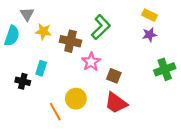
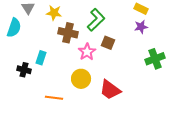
yellow star: (43, 31) -> (54, 13), moved
brown square: (114, 76) -> (108, 43), moved
yellow circle: (76, 99) -> (81, 79), moved
orange line: (55, 112) -> (54, 98), turned -54

